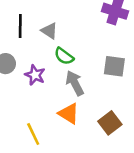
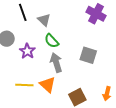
black line: (20, 26) -> (23, 12), turned -30
yellow line: (33, 134) -> (24, 85), moved, turned -72

